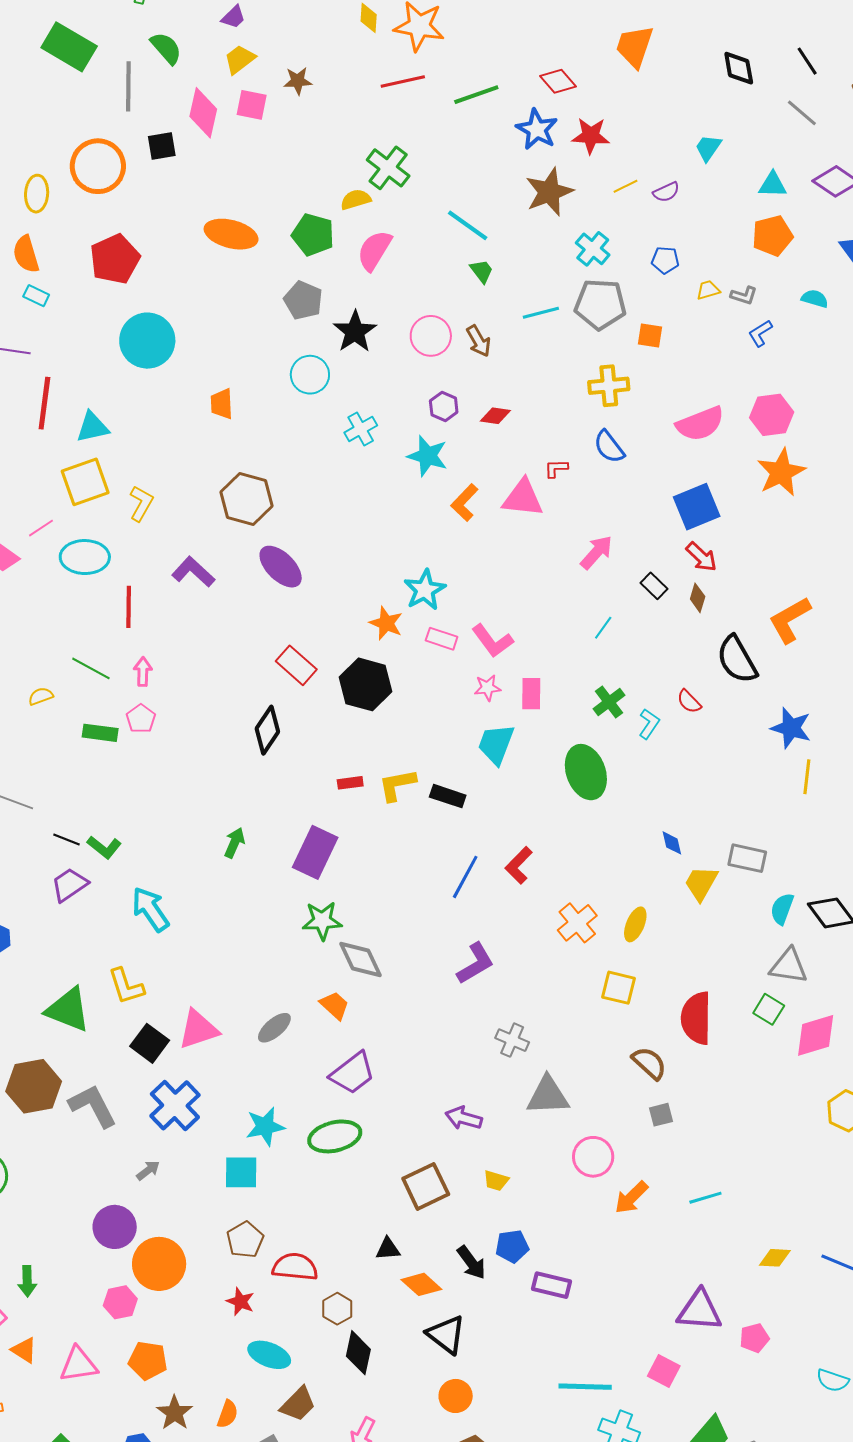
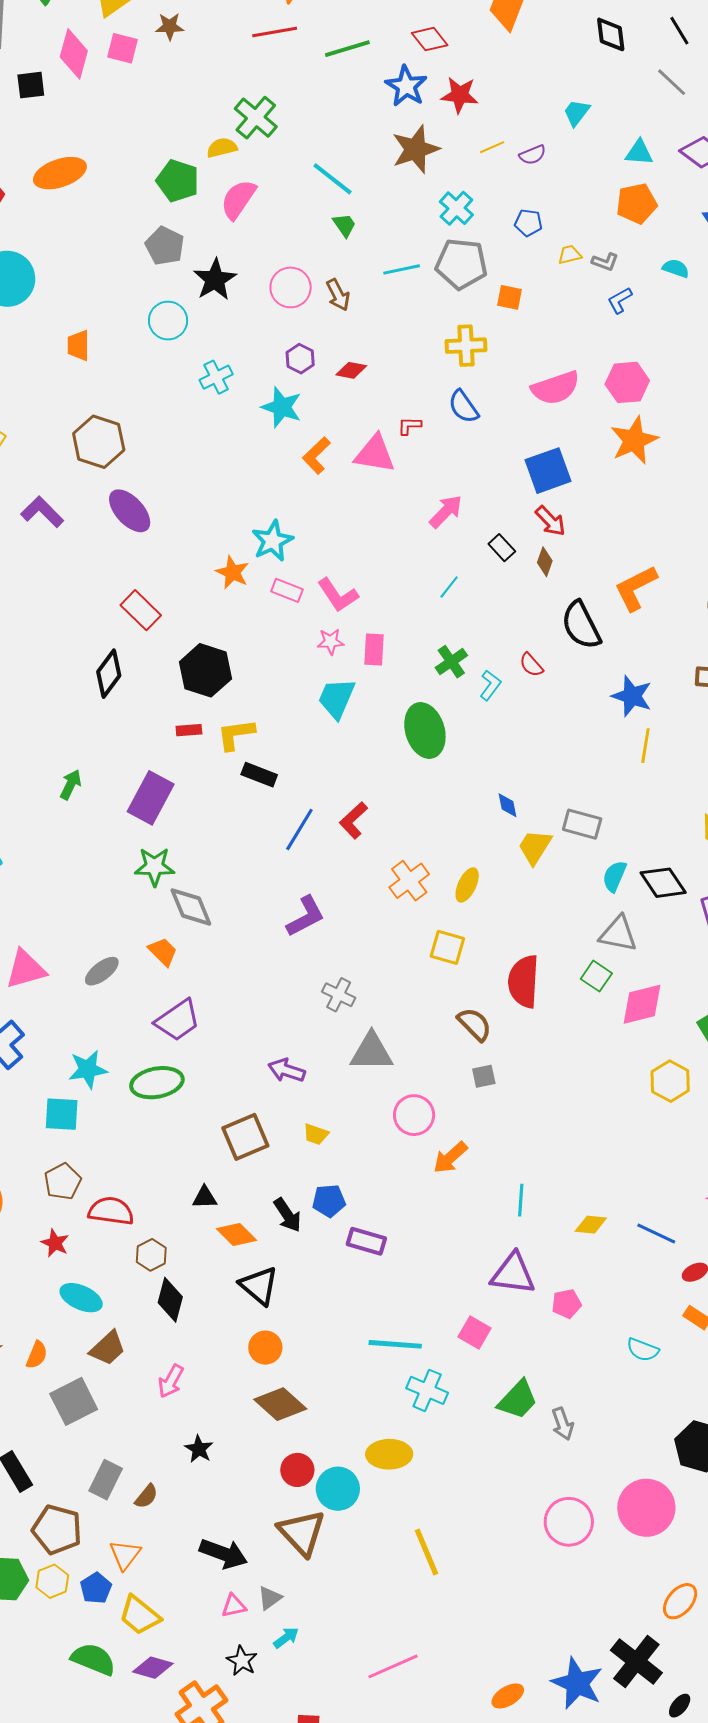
orange ellipse: (231, 234) -> (60, 173), moved, turned -36
black hexagon: (365, 684) -> (205, 670), moved
black rectangle: (448, 796) -> (259, 775), moved
cyan line: (705, 1198) -> (521, 1200), moved, turned -72

